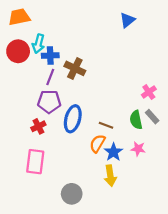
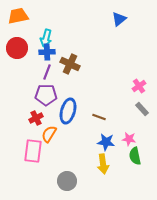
cyan arrow: (38, 44) -> (46, 38), moved
green semicircle: (136, 120) -> (135, 156), moved
orange semicircle: (97, 143) -> (49, 134), moved
blue star: (113, 152) -> (106, 142), turned -30

